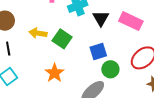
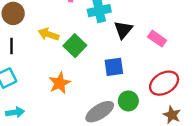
pink rectangle: (131, 21) -> (157, 39), size x0.7
green circle: (110, 69) -> (128, 101), moved

